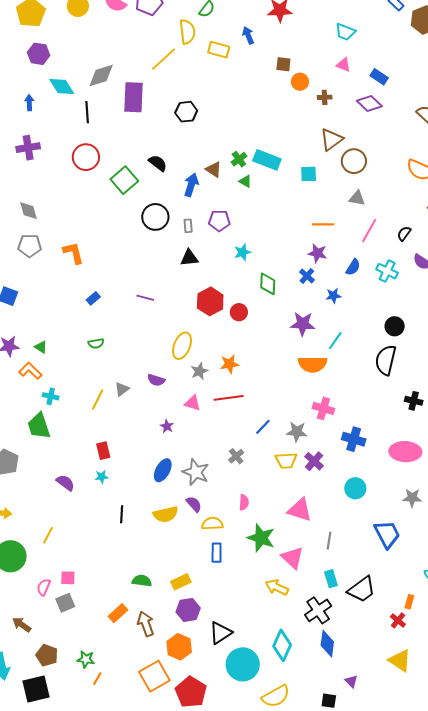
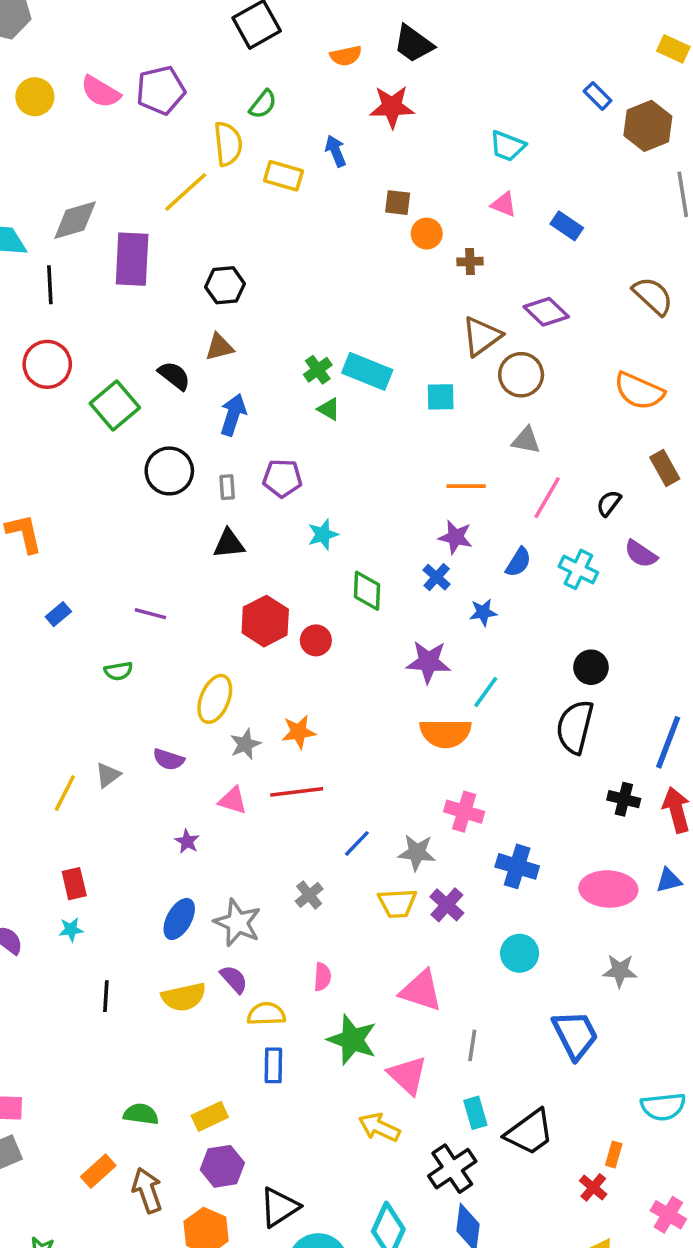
purple diamond: (369, 104) -> (546, 312), moved
brown triangle: (214, 169) -> (219, 347), moved, turned -48
green semicircle: (96, 343) -> (118, 671), moved

